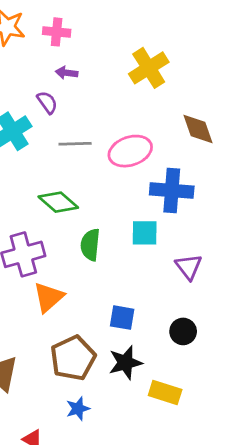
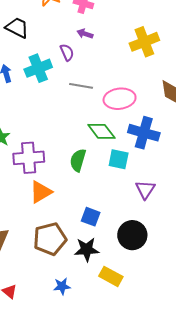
green diamond: (58, 202) -> (101, 131), moved
black circle: (183, 331) -> (132, 235), size x1.5
blue star: (78, 409) -> (62, 286), moved

